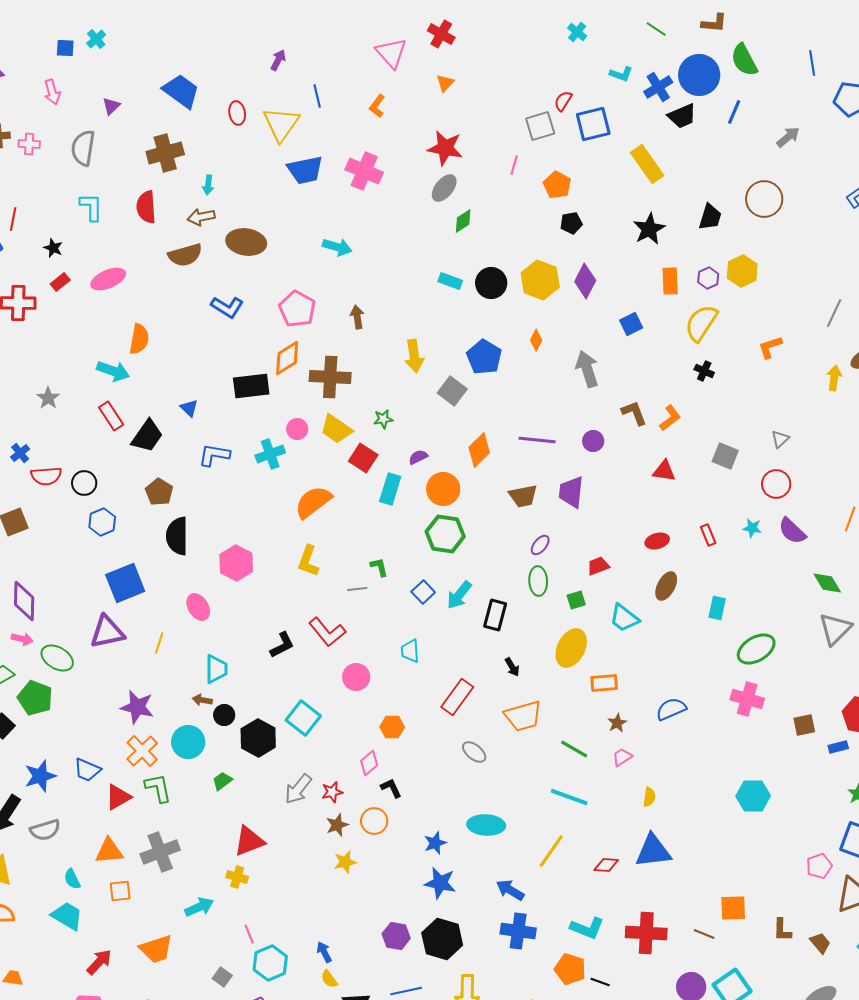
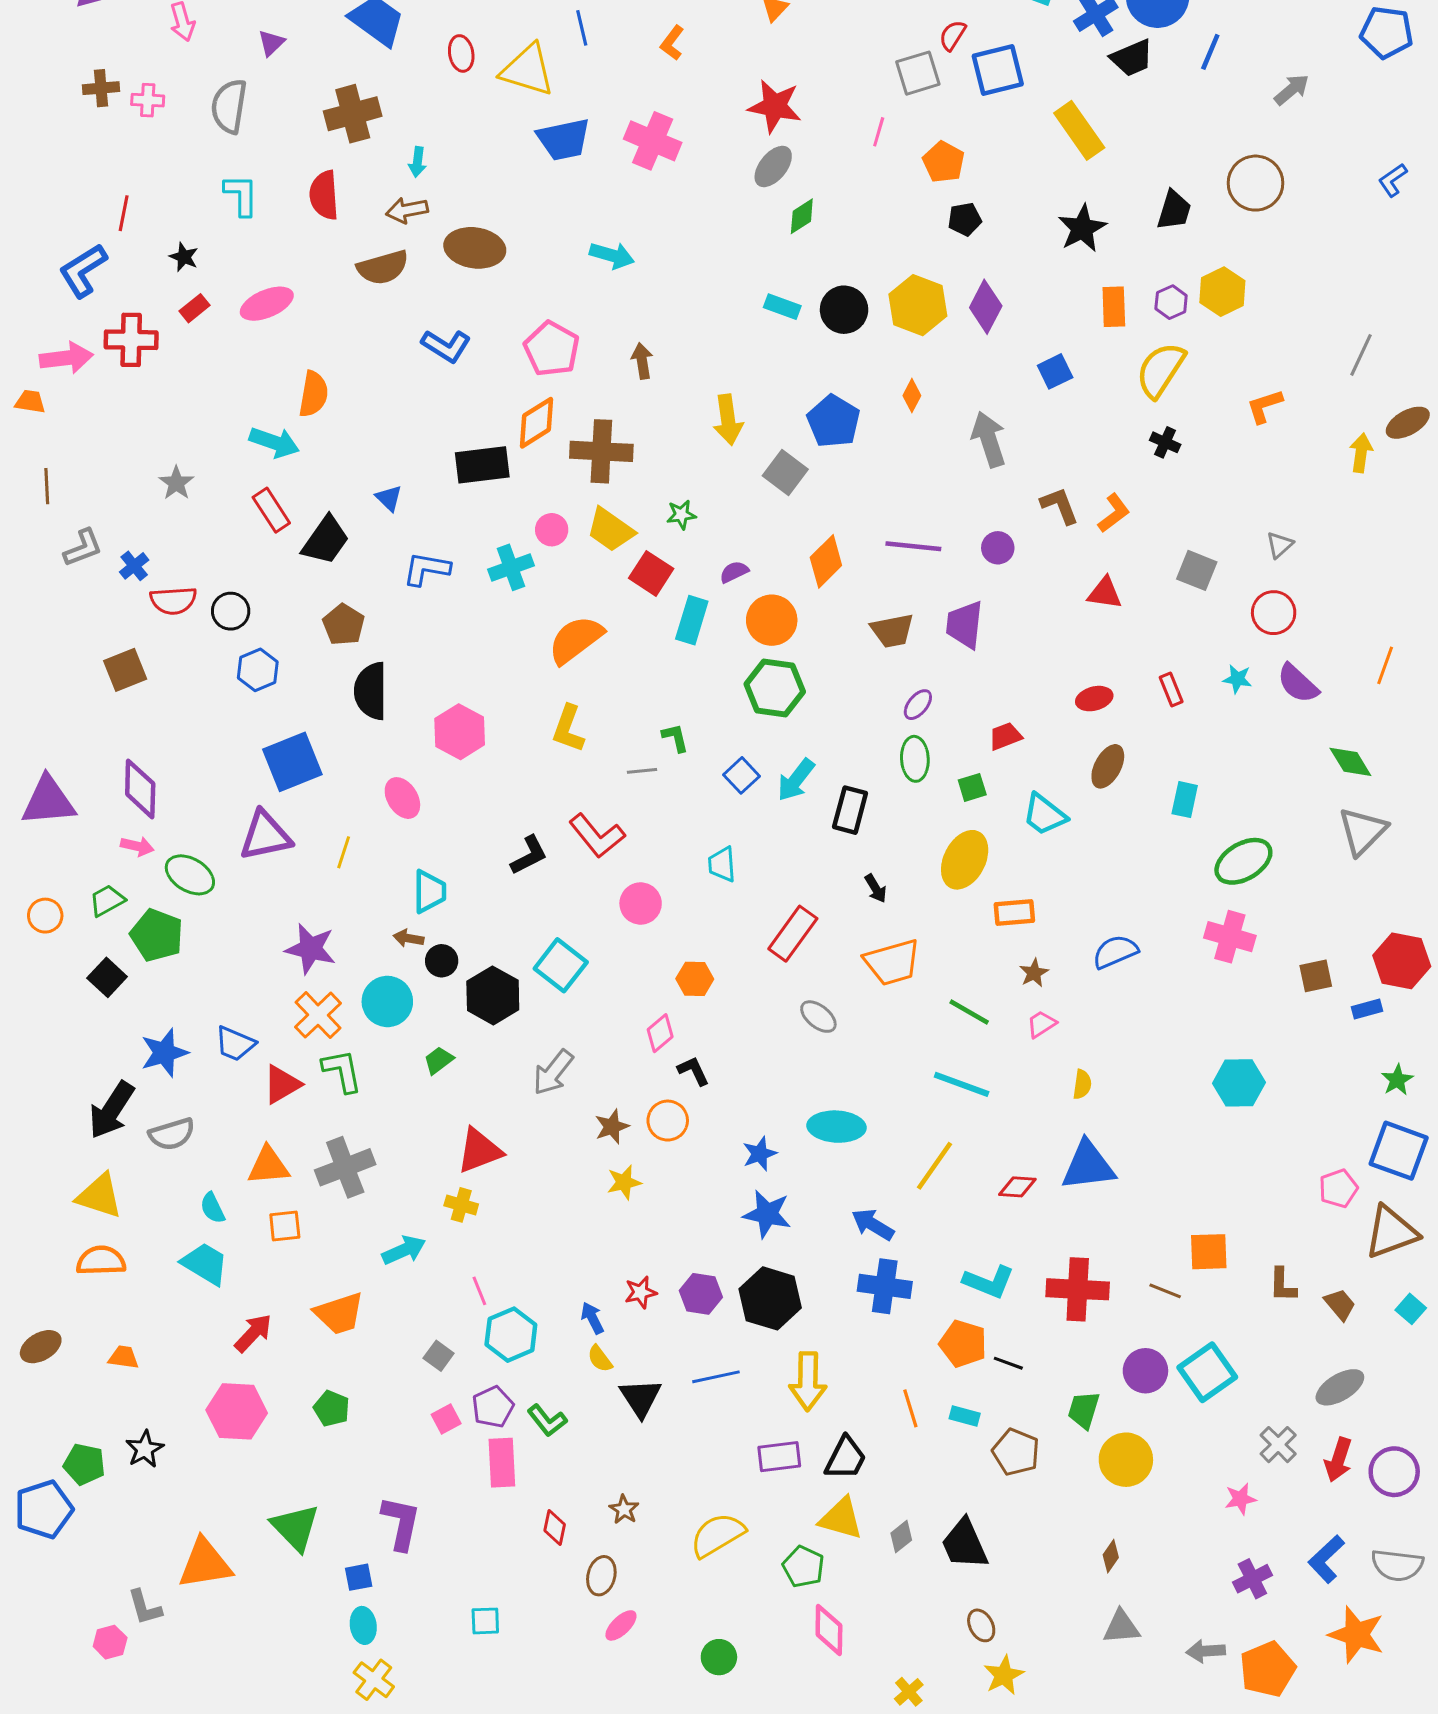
yellow triangle: (281, 124) -> (528, 70), turned -48
red star: (332, 792) -> (641, 1292), moved

